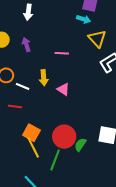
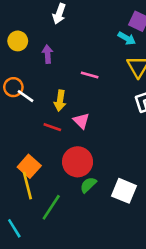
white line: (23, 86) -> (25, 96), moved
red line: (15, 106) -> (52, 127), moved
red circle: (64, 137) -> (78, 162), moved
green semicircle: (80, 145) -> (88, 185), moved

